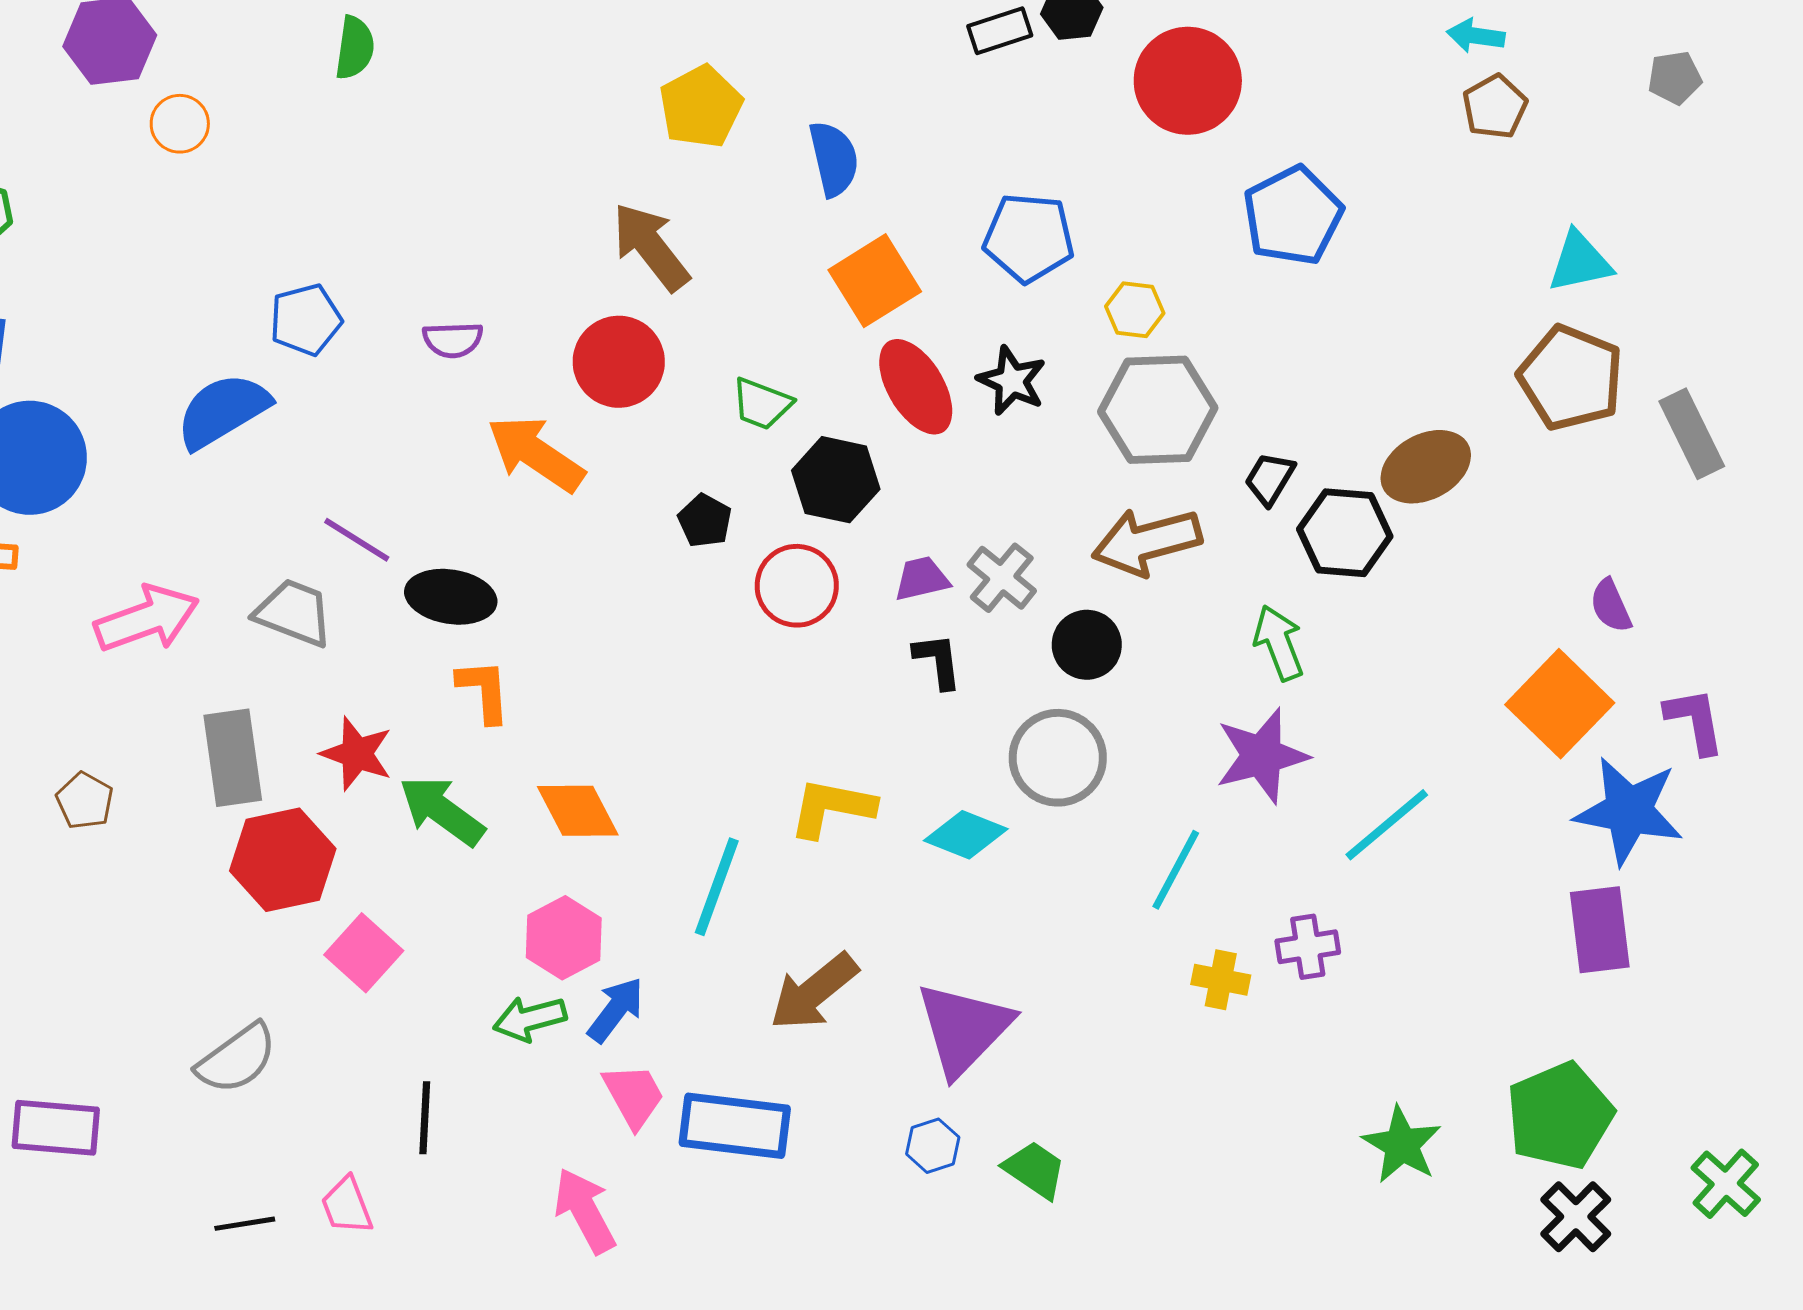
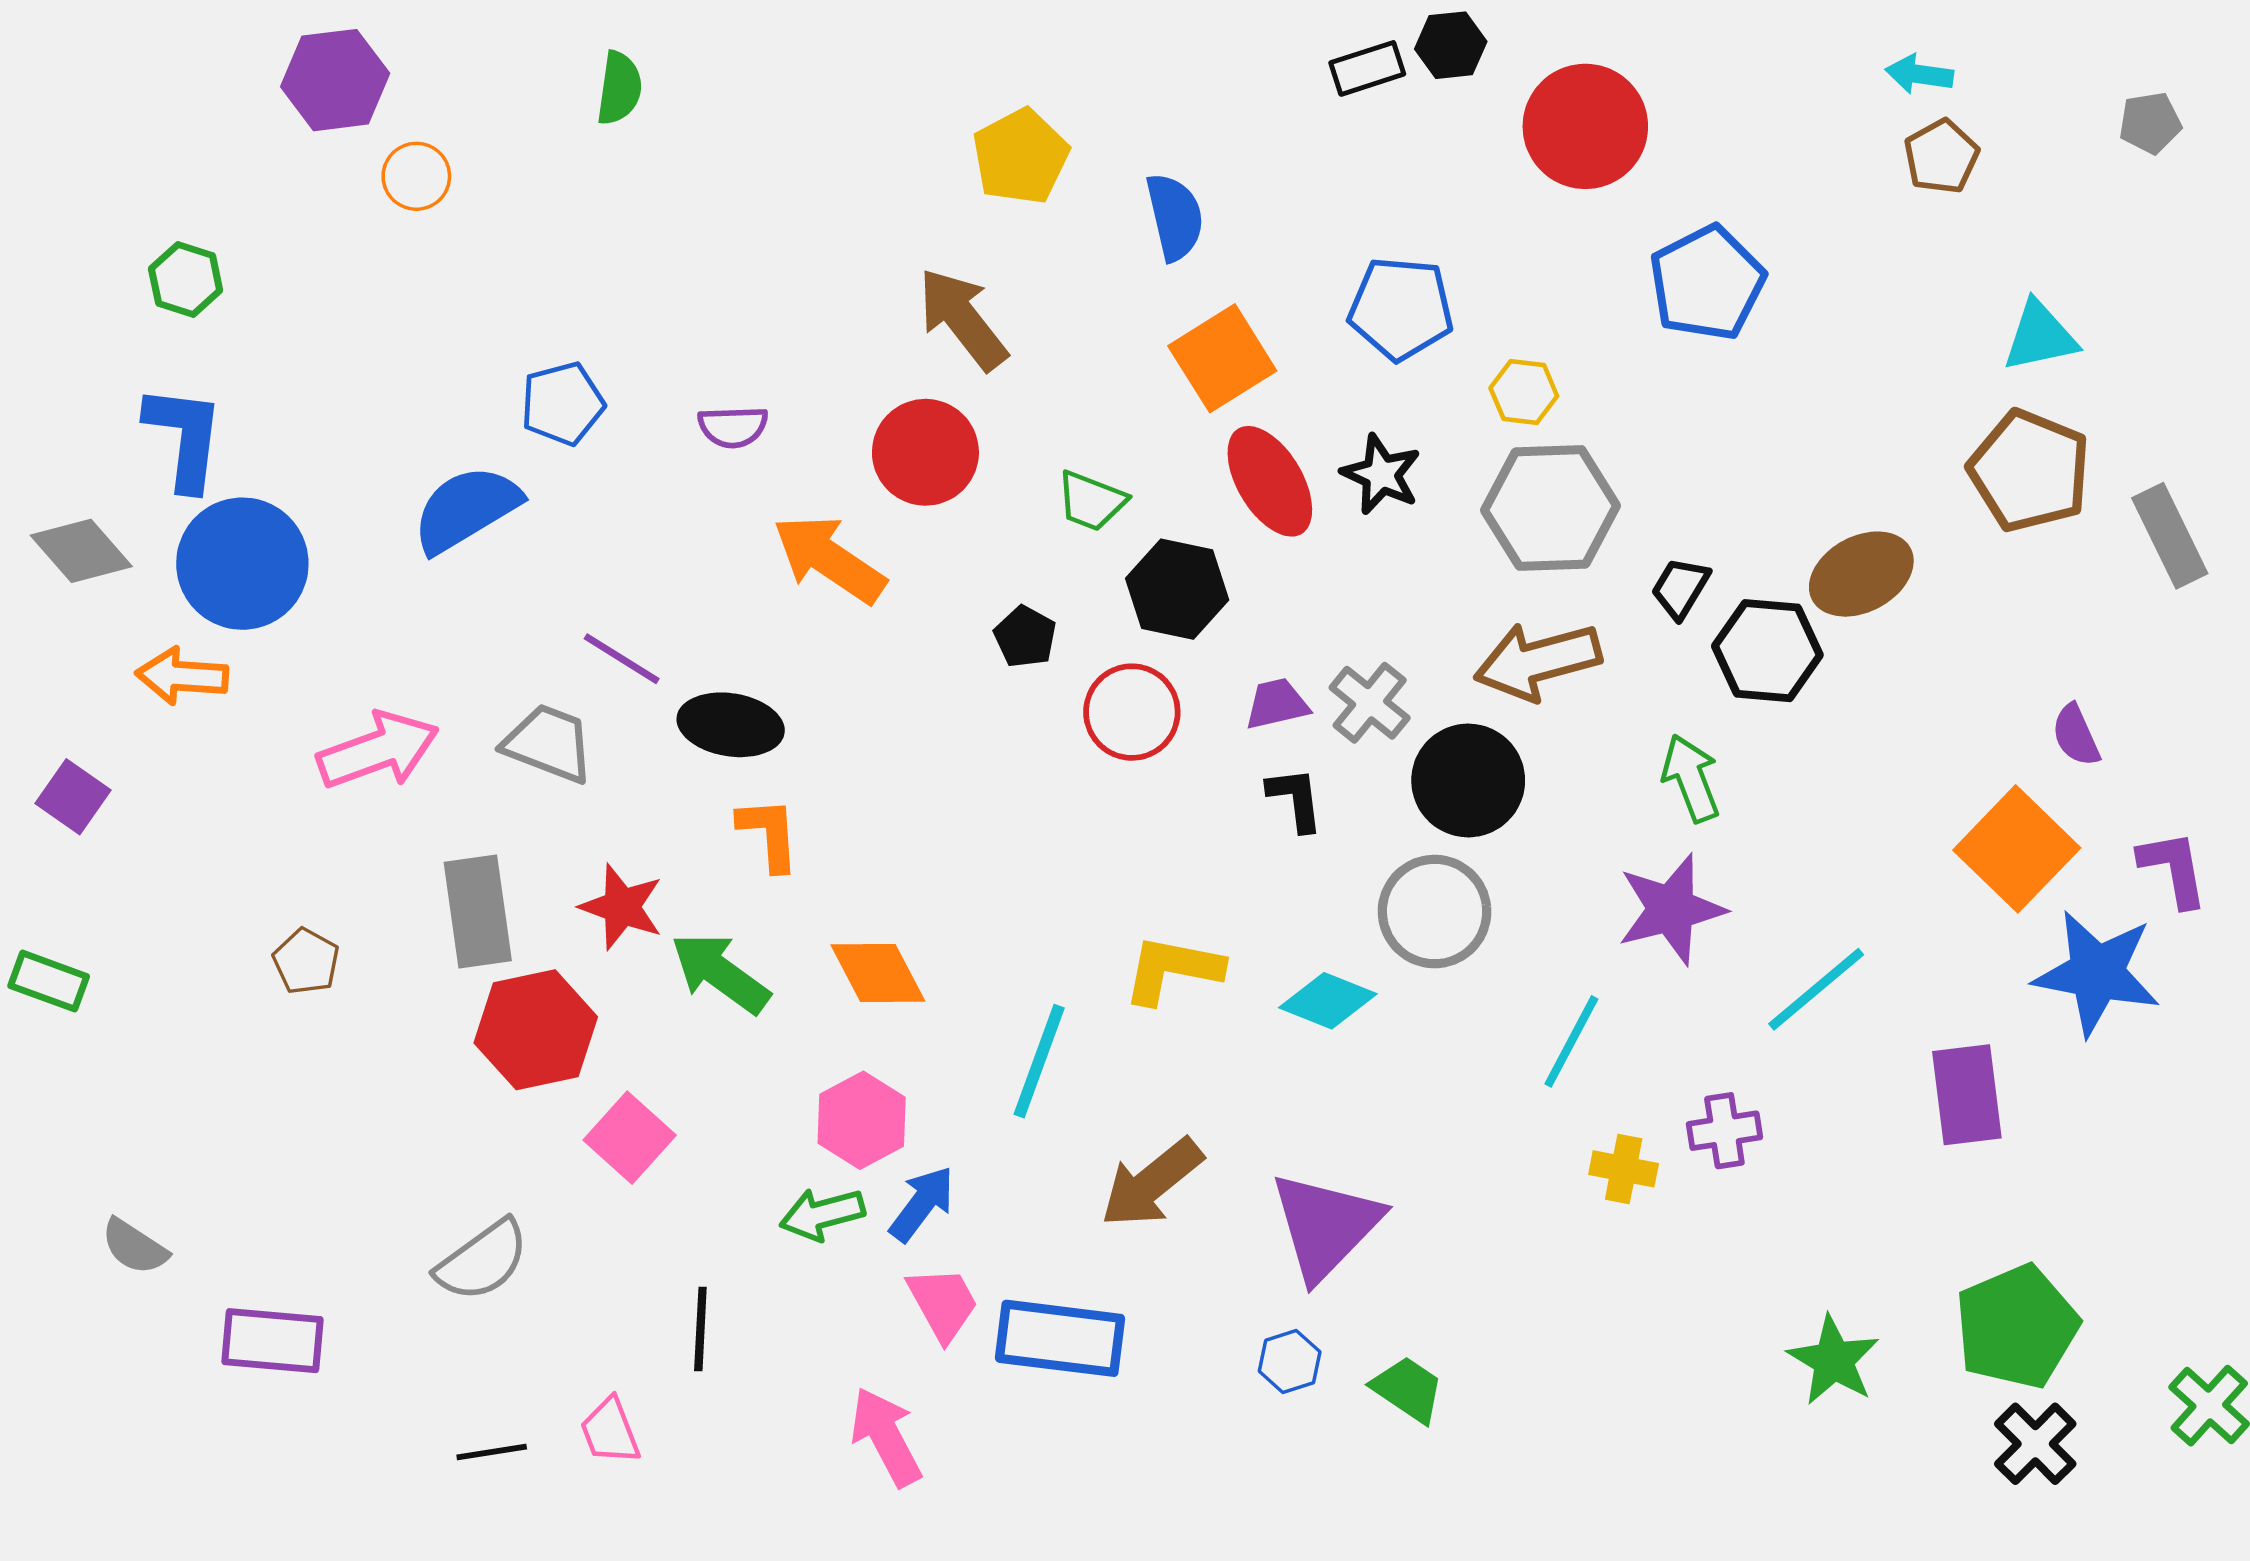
black circle: (1087, 645) -> (1468, 780), size x1.4
purple rectangle: (1600, 930) -> (1967, 1095), moved

